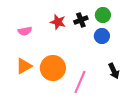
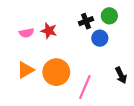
red star: (58, 22) -> (49, 31), moved
blue circle: (102, 36) -> (100, 38), moved

